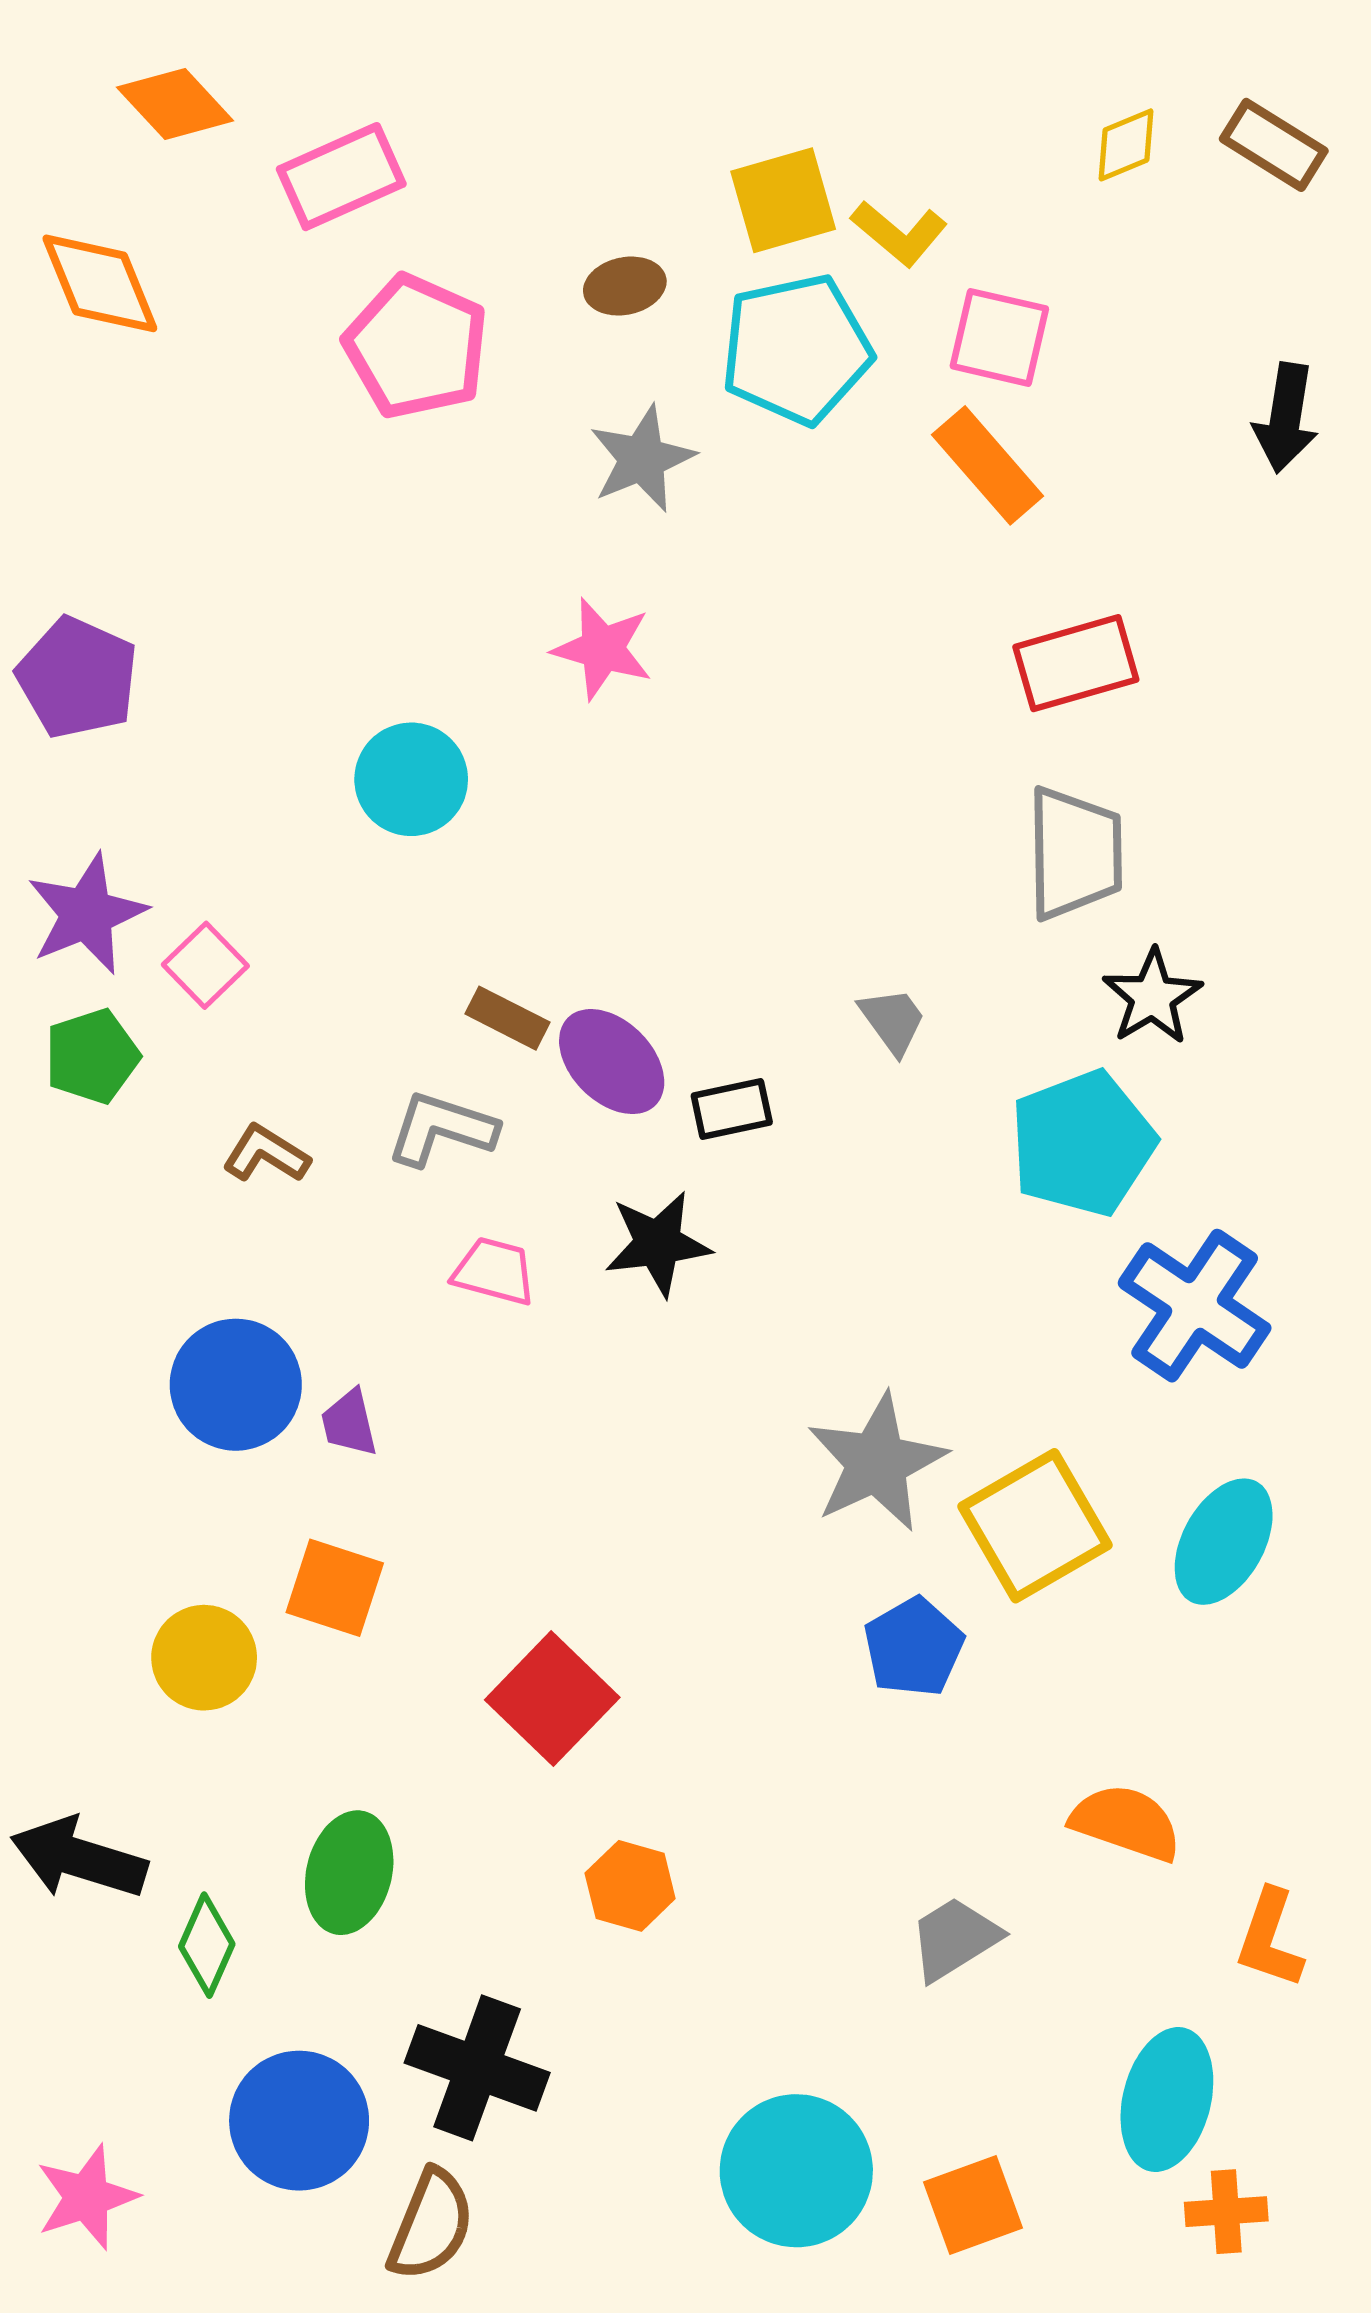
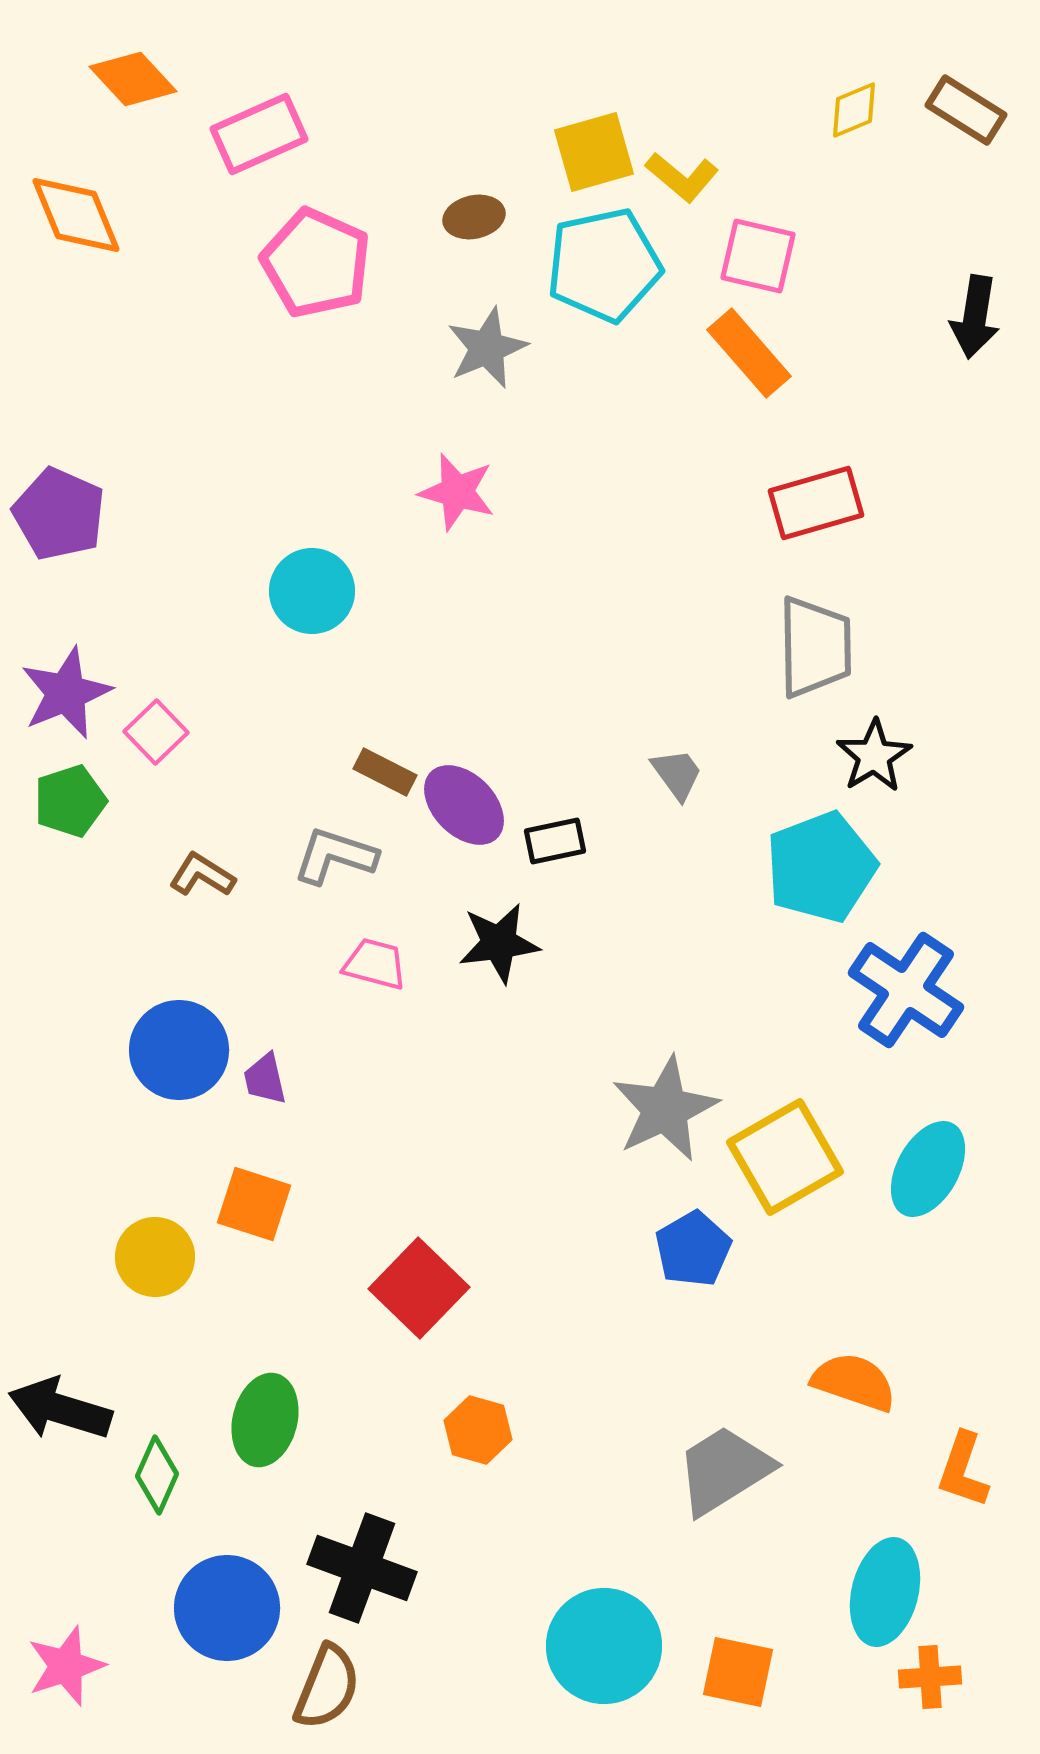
gray trapezoid: (955, 1939) -> (724, 1470), size x1.4
orange square: (973, 2205) -> (738, 1672), turned 32

